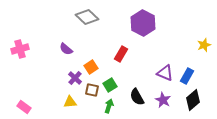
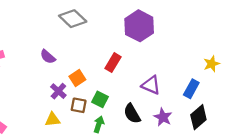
yellow star: (204, 45) -> (212, 64), moved
purple triangle: (165, 73) -> (151, 85), moved
green square: (110, 85) -> (100, 99), turned -32

